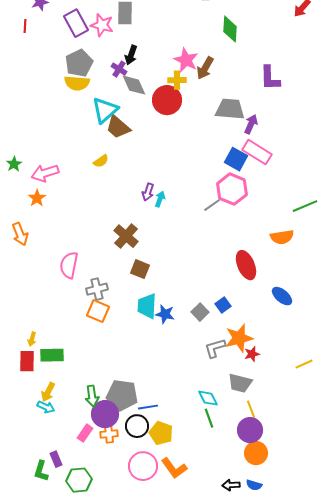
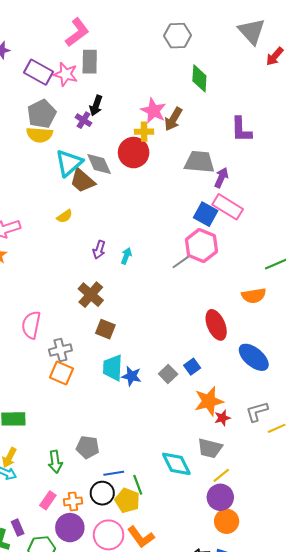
purple rectangle: (76, 23) -> (39, 72), turned -32
gray diamond: (134, 85) -> (99, 164), moved
purple arrow: (148, 192) -> (99, 250), moved
blue ellipse: (282, 296) -> (254, 357), size x1.4
gray L-shape: (215, 348) -> (257, 412), moved
gray pentagon: (122, 395) -> (88, 447), moved, size x0.7
cyan diamond: (208, 398) -> (176, 464), size x1.4
yellow line: (251, 409) -> (221, 475), turned 72
purple circle: (105, 414) -> (70, 528), moved
green line: (209, 418) -> (138, 485), moved

